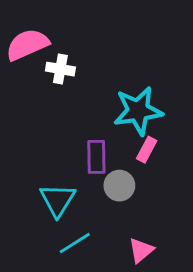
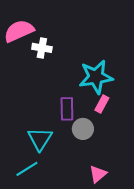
cyan line: (75, 243) -> (27, 169), moved

